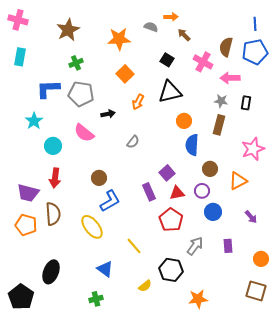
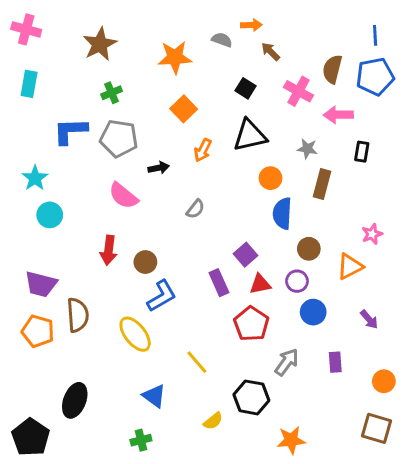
gray star: (221, 101) -> (307, 149), moved
cyan star: (34, 121) -> (35, 178), moved
cyan circle: (53, 146) -> (50, 215), moved
pink star: (253, 149) -> (372, 234), moved, size x0.6
red arrow: (55, 178) -> (109, 250), moved

